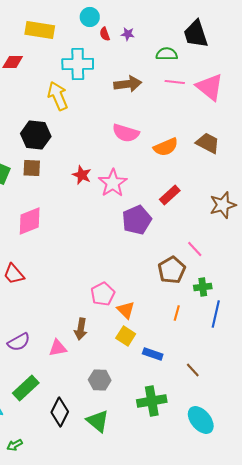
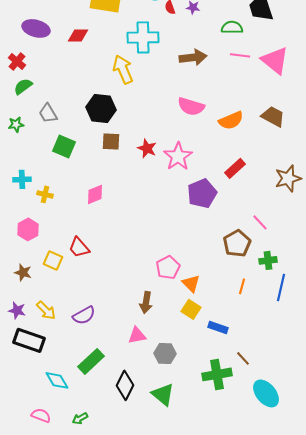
brown square: (32, 168) -> (111, 141), moved
pink diamond: (30, 221) -> (95, 194), size x0.7
pink triangle: (58, 348) -> (137, 335), moved
brown line: (193, 370) -> (243, 358), moved

